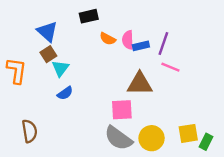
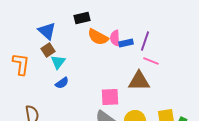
orange semicircle: (108, 39) -> (98, 37), size x1.5
brown triangle: (140, 84) -> (139, 81), moved

